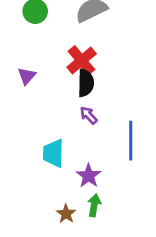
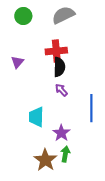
red cross: (82, 60) -> (56, 51), turned 35
brown star: (66, 214) -> (45, 160), size x1.6

